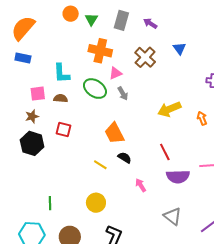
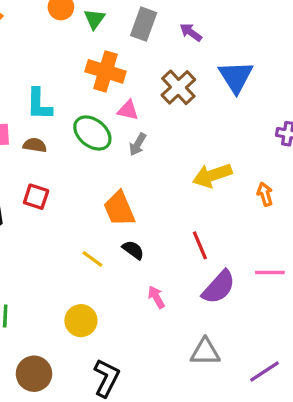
blue triangle: (179, 48) -> (236, 77), size x1.6
pink triangle: (116, 73) -> (128, 110), turned 32
gray arrow: (123, 94) -> (138, 144), turned 56
purple semicircle: (178, 176) -> (219, 287), turned -50
gray triangle: (173, 216) -> (205, 352), turned -42

